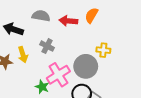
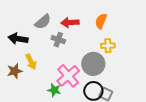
orange semicircle: (91, 15) -> (101, 21), moved
gray semicircle: (41, 16) -> (43, 22), turned 138
gray cross: (47, 46) -> (58, 40), moved

